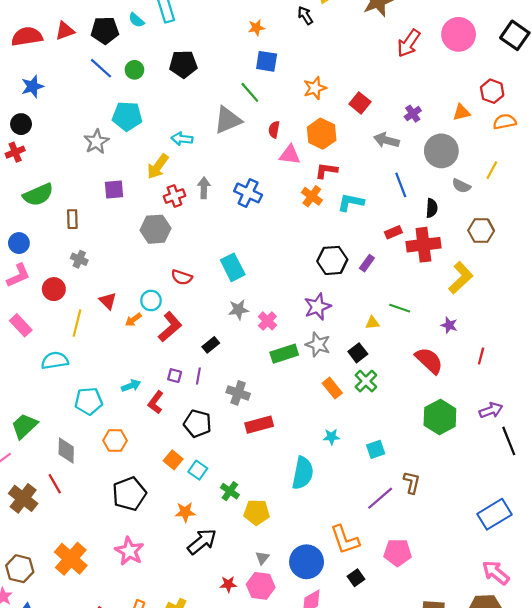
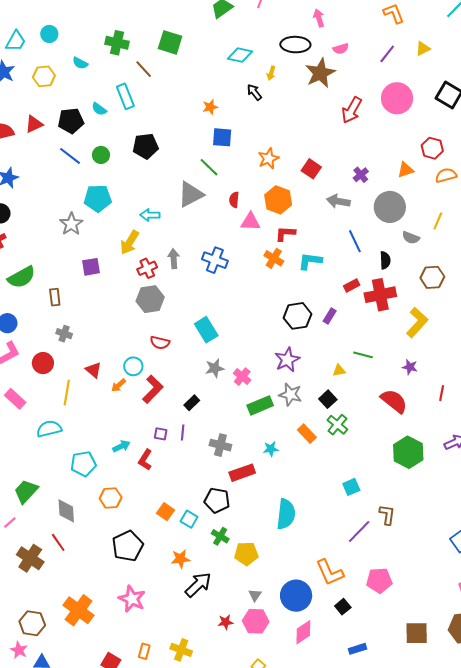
gray hexagon: (155, 229) -> (150, 299), moved
black pentagon: (198, 424) -> (217, 500), moved
cyan star: (331, 437) -> (271, 449), moved

